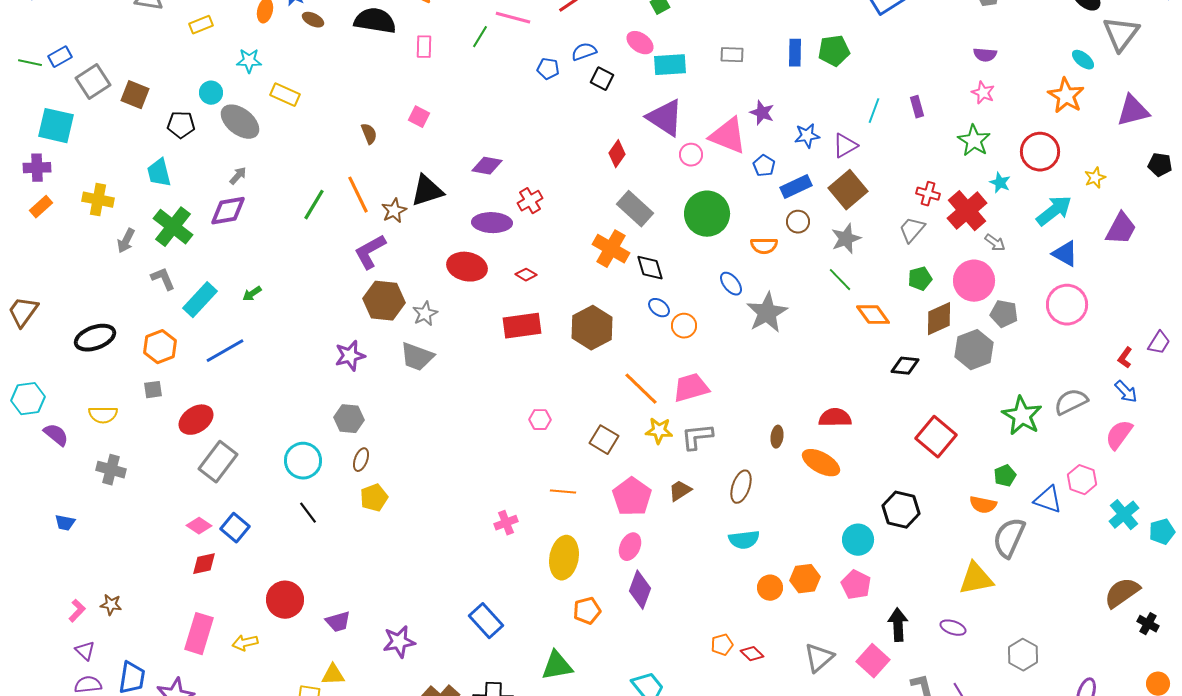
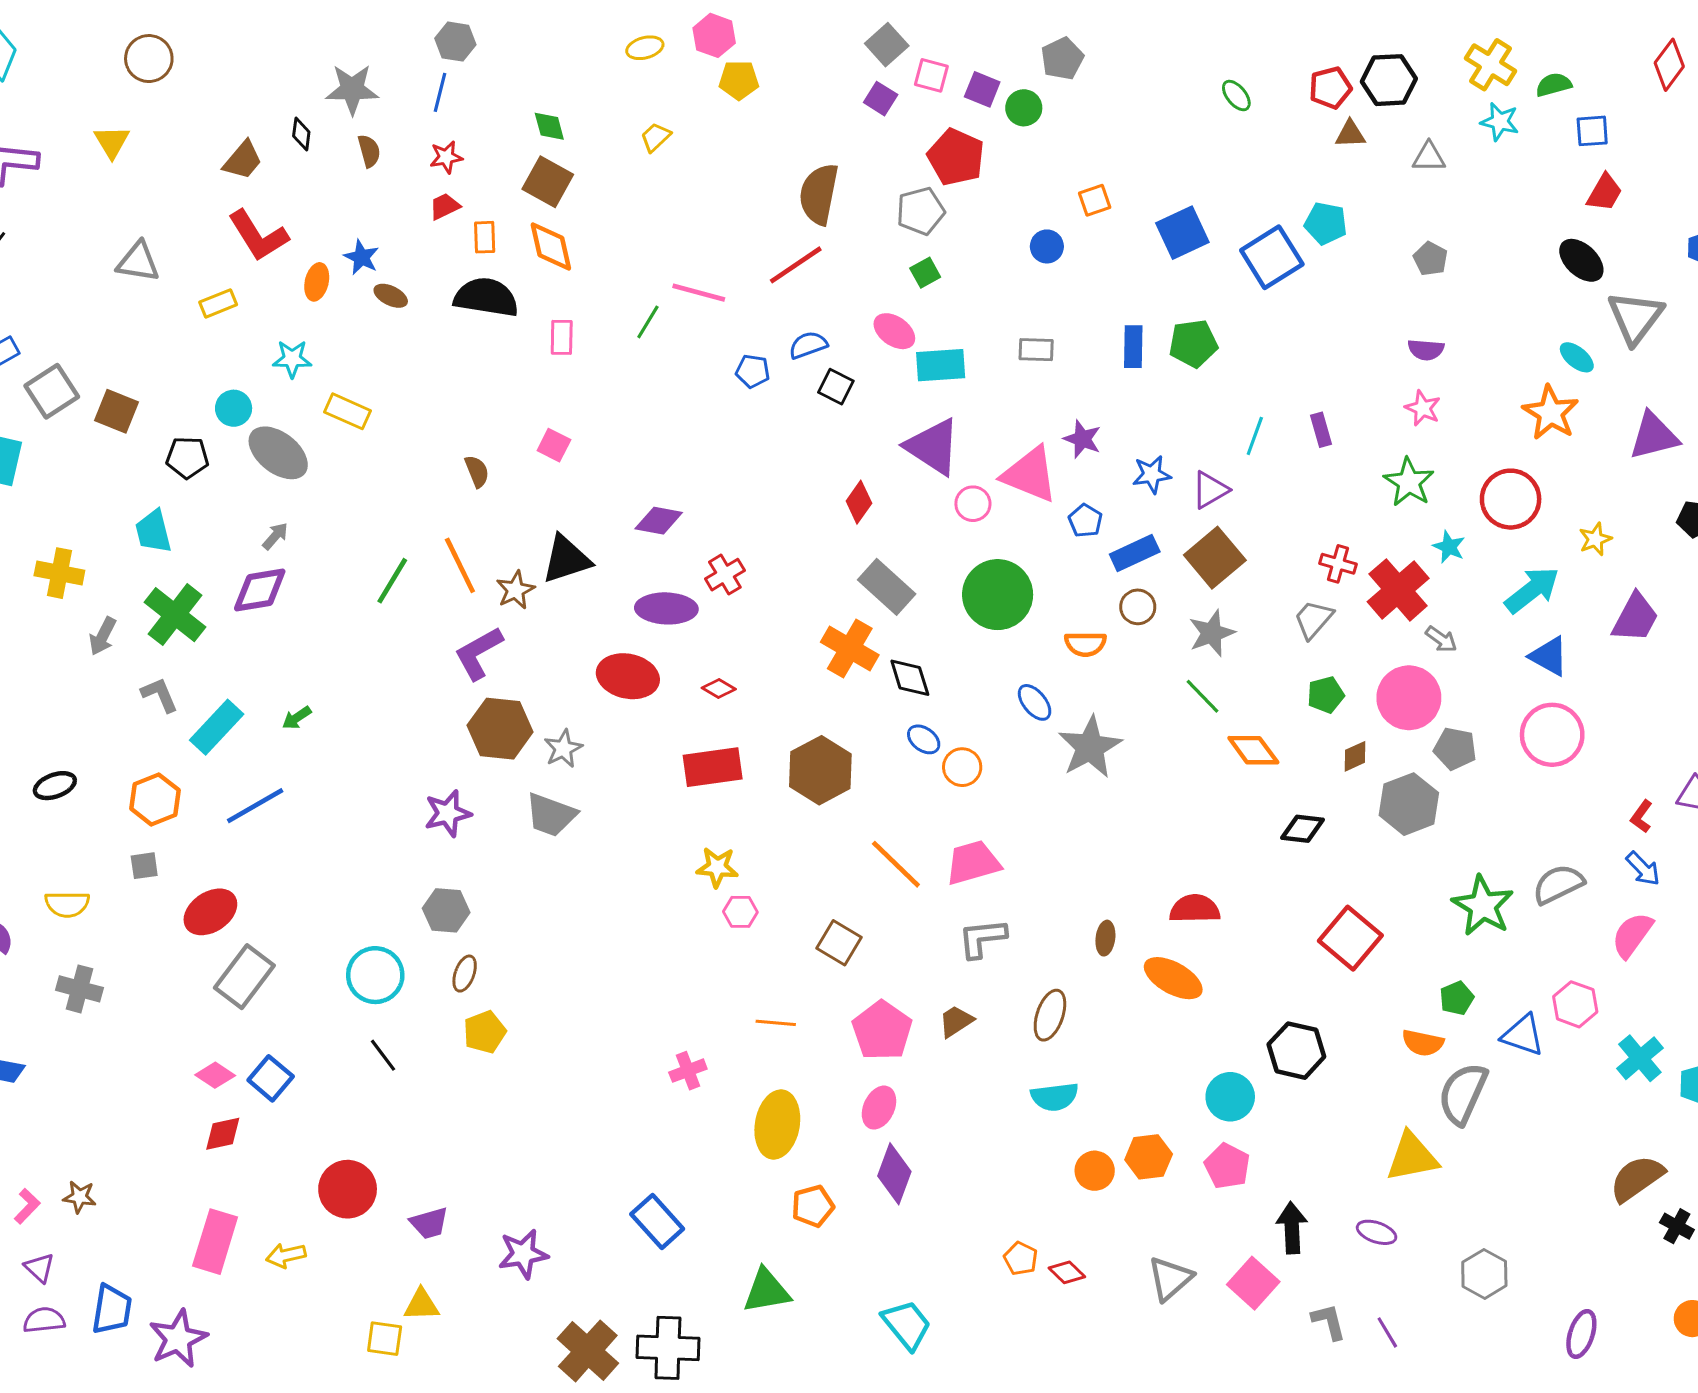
brown diamond: (939, 319) -> (1355, 756), size x0.6
black ellipse: (95, 338) -> (55, 786), size x0.7
yellow star: (659, 431) -> (717, 867), moved
orange pentagon: (722, 645) -> (1021, 1258), turned -30

